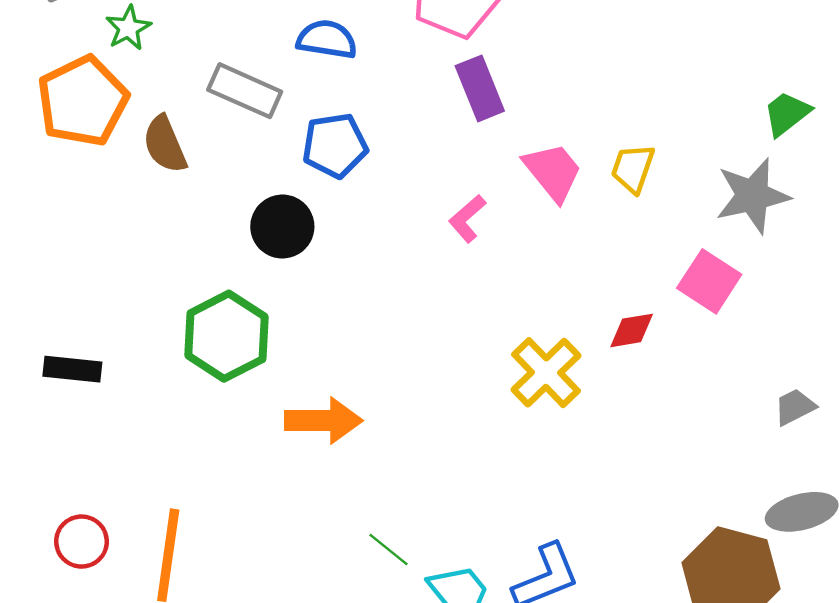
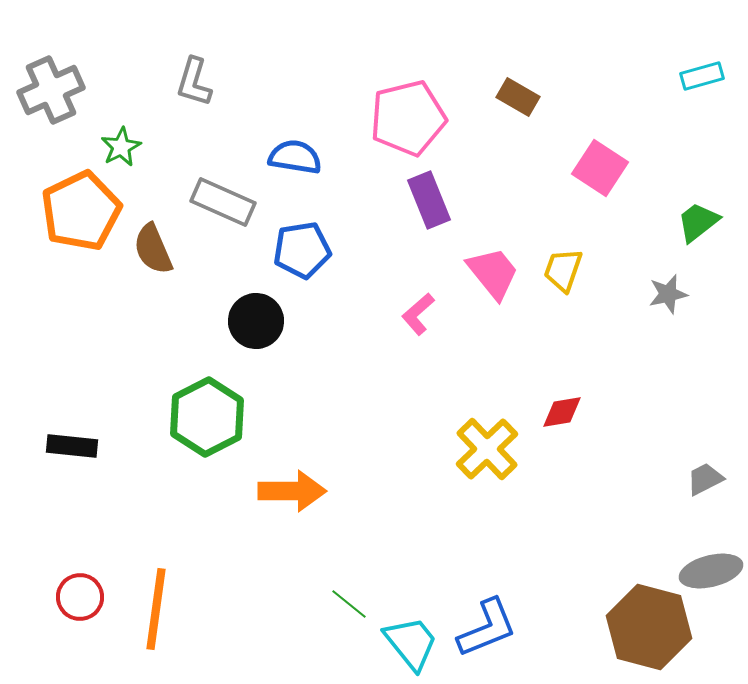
gray star: (753, 196) -> (668, 294), size x0.6
pink square: (709, 281) -> (600, 168), moved

